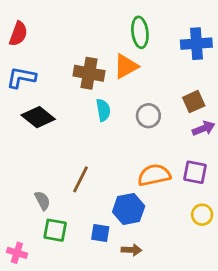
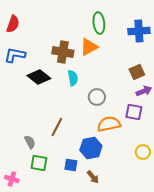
gray circle: (148, 116) -> (97, 97), moved
black diamond: (38, 117) -> (39, 77), moved
purple square: (195, 172) -> (134, 112), moved
brown arrow: (131, 250) -> (93, 177), turned 48

